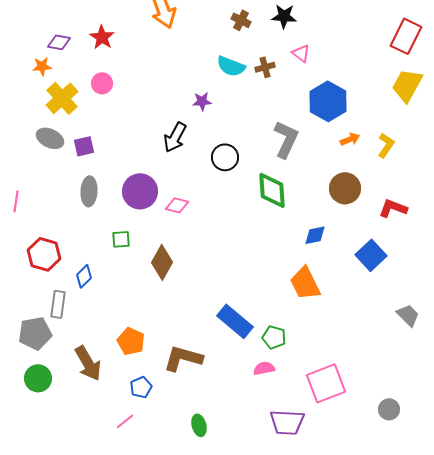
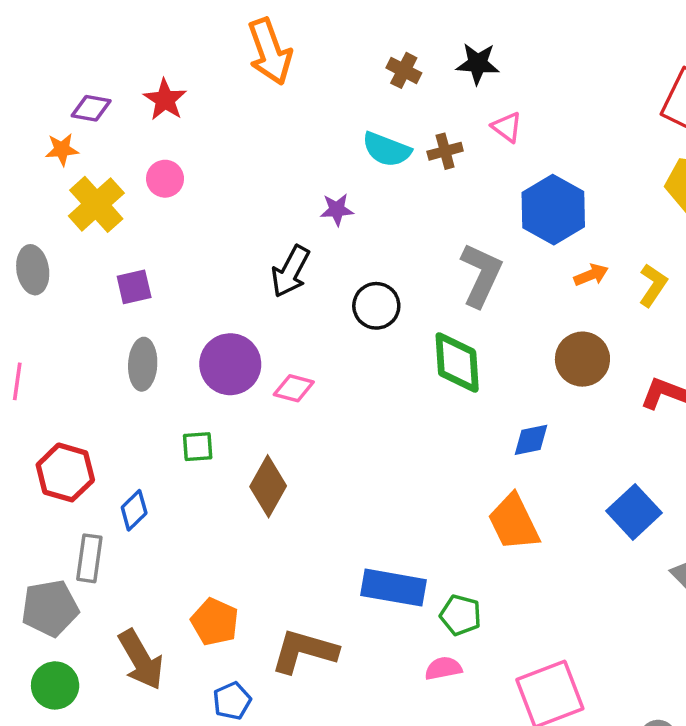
gray ellipse: (50, 138) -> (33, 270), moved, turned 56
blue square: (371, 255) -> (634, 512), moved
blue rectangle: (235, 321) -> (393, 588), turned -30

